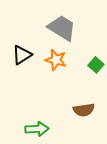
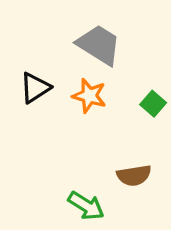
green arrow: (37, 129) -> (86, 206), moved, turned 35

